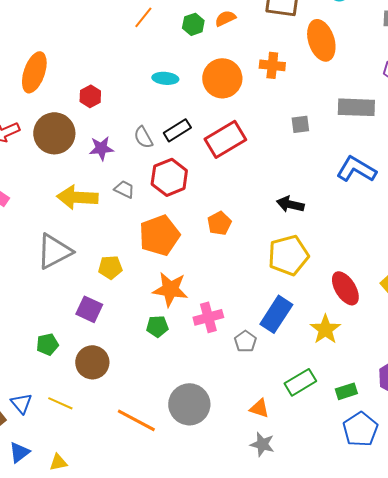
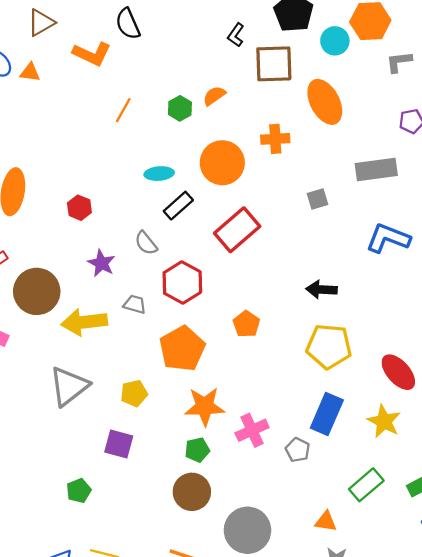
black rectangle: (177, 130) -> (178, 206), moved
brown circle: (54, 133) -> (37, 291), moved
purple star: (101, 148) -> (101, 263), turned -30
yellow pentagon: (288, 255) -> (329, 346), turned 30
brown circle: (92, 362) -> (192, 492), moved

